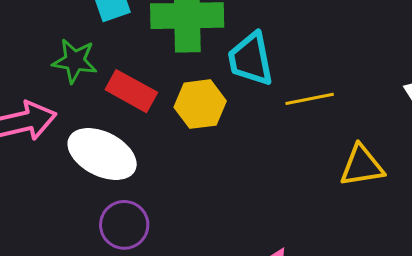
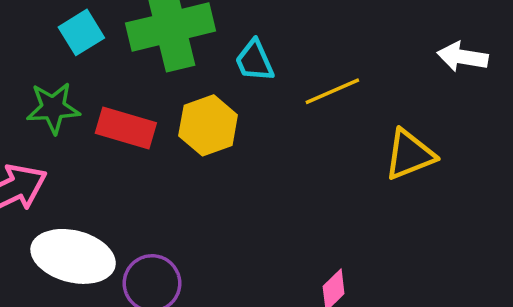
cyan trapezoid: (251, 59) -> (254, 61), size x0.7
white ellipse: (102, 154) -> (73, 256), moved

